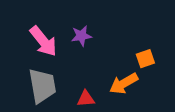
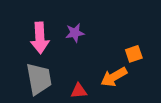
pink arrow: (43, 41) -> (40, 38), turned 36

